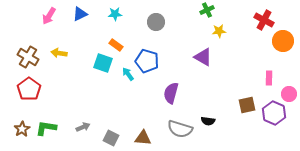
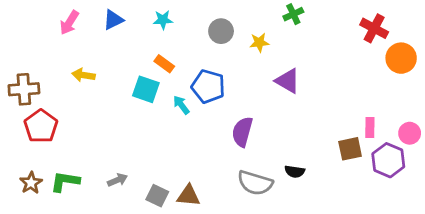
yellow star: (219, 31) -> (259, 42), moved
brown cross: (28, 57) -> (24, 89), moved, turned -35
pink rectangle: (269, 78) -> (370, 128), moved
brown triangle: (143, 138) -> (188, 196), moved

